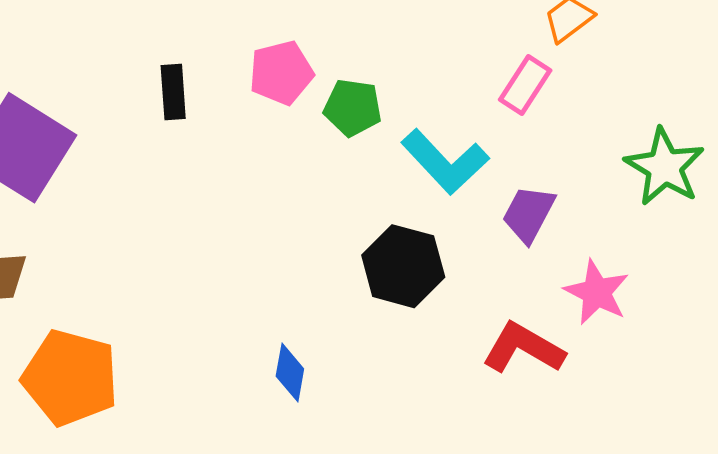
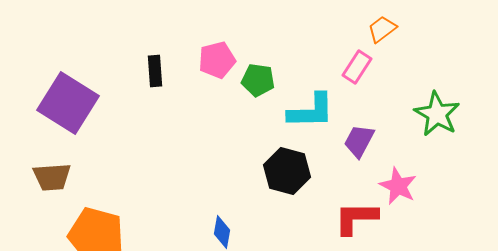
cyan L-shape: (445, 162) -> (311, 111), turned -48
red L-shape: (523, 348) -> (356, 218), turned -30

